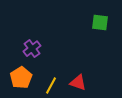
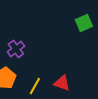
green square: (100, 23) -> (84, 23), turned -30

